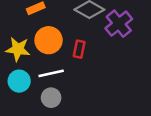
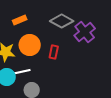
white line: (51, 73) -> (21, 72), moved

